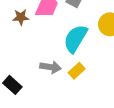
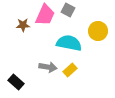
cyan semicircle: (75, 39) -> (69, 43), turned 70

